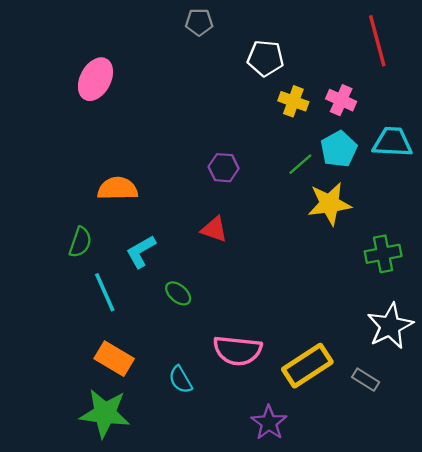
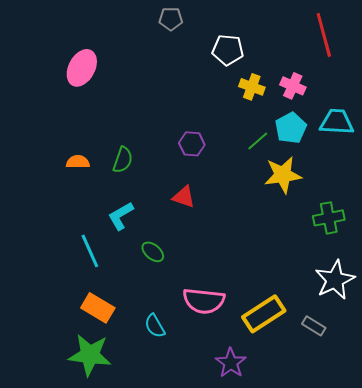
orange semicircle: (118, 189) -> (78, 162), moved, size x0.7
green semicircle: (80, 242) -> (123, 160), moved

